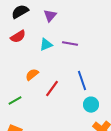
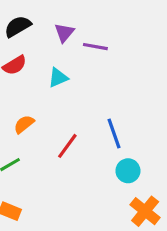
purple line: (70, 44) -> (95, 47), moved
orange semicircle: (32, 75) -> (24, 124), moved

